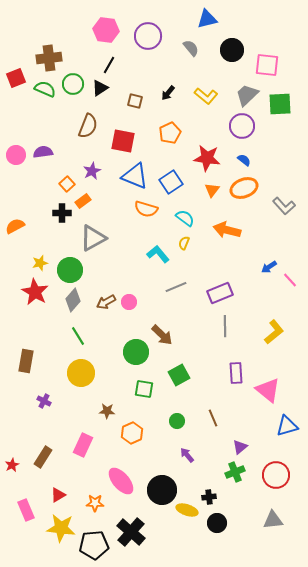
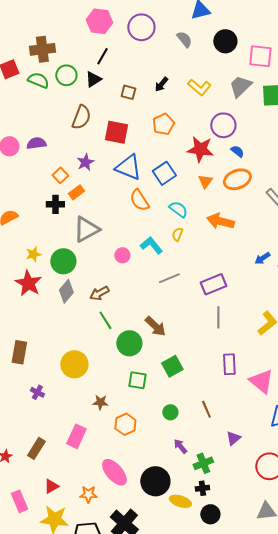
purple circle: (242, 126) -> (223, 125), moved
orange semicircle: (146, 209) -> (139, 200), turned 40
pink circle: (129, 302) -> (122, 255), moved
green line: (78, 336) -> (105, 320), moved
green cross: (235, 472) -> (203, 463), moved

